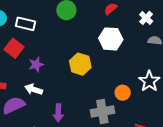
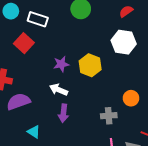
purple star: (36, 64) -> (61, 64), moved
white arrow: (34, 89) -> (59, 90), moved
gray cross: (102, 112) -> (109, 116), size x0.7

